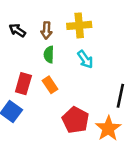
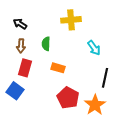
brown arrow: (46, 30) -> (21, 46), moved
cyan arrow: (85, 59) -> (94, 48), moved
orange rectangle: (50, 85) -> (58, 68), moved, turned -40

